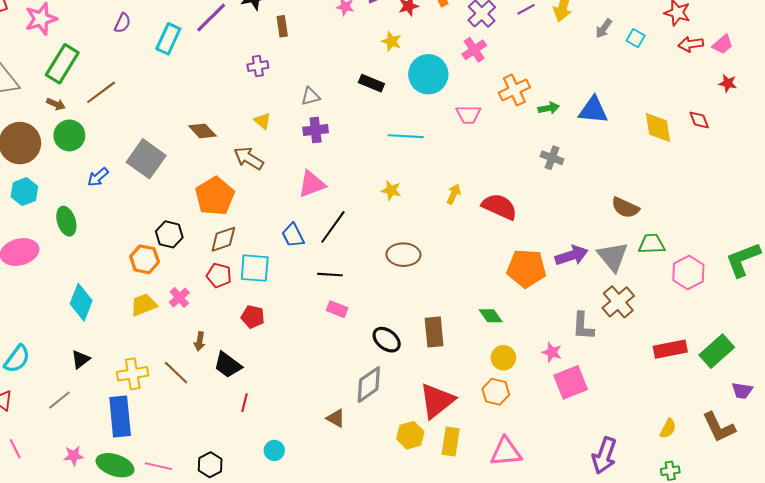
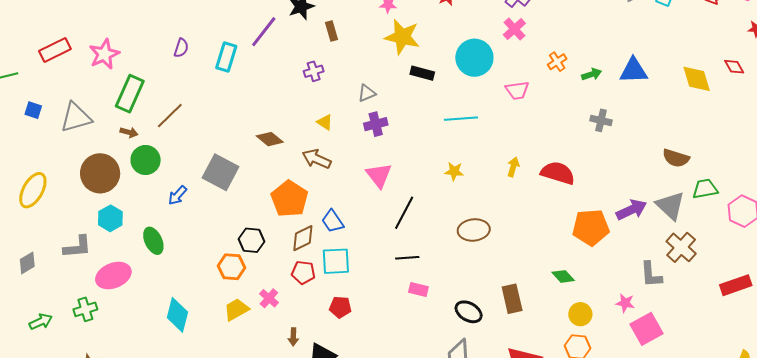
yellow star: (392, 41) -> (402, 37), moved, size x1.8
orange cross: (514, 90) -> (557, 62), size x0.7
pink triangle: (312, 184) -> (379, 175), turned -40
blue trapezoid: (293, 235) -> (333, 221), moved

